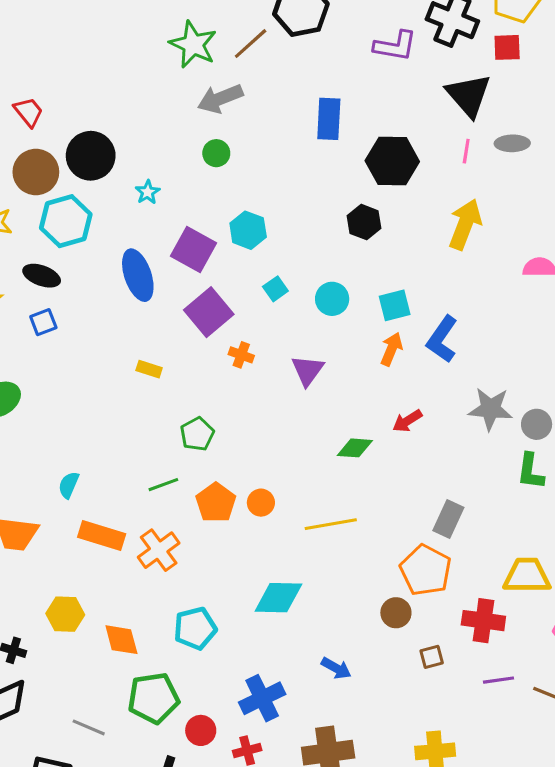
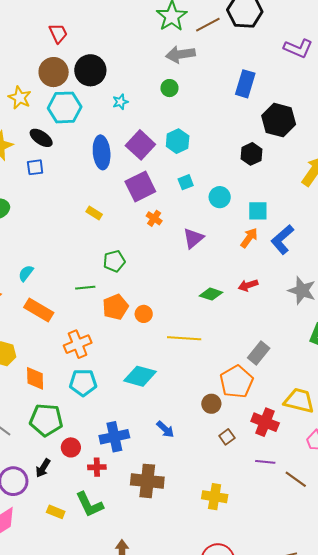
orange cross: (159, 550) -> (78, 344), moved
brown square: (432, 657) -> (227, 437), turned -35

